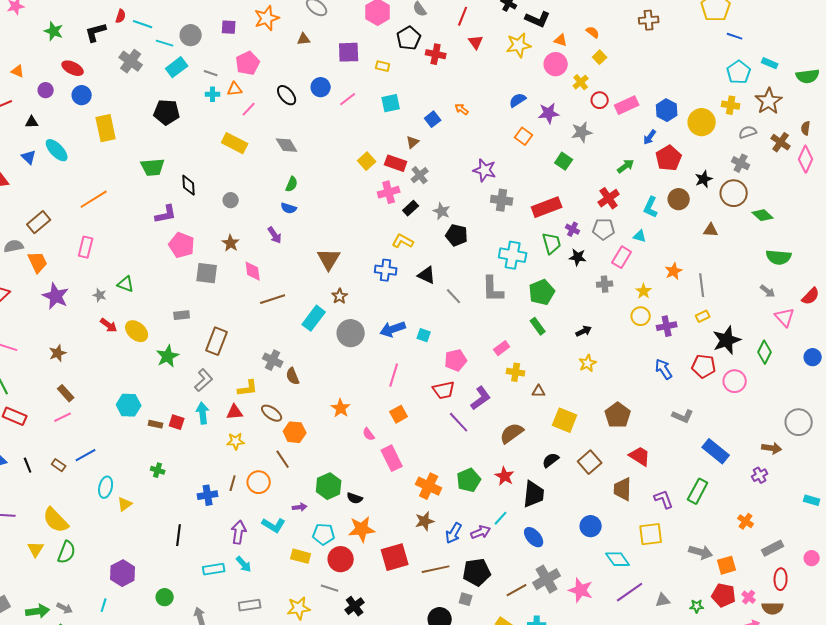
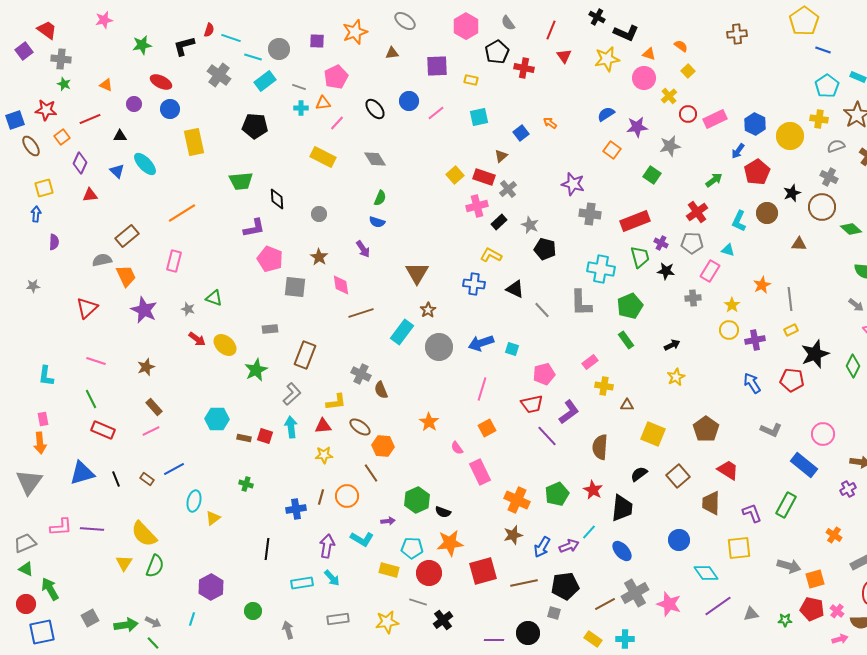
green star: (54, 31) -> (142, 45), turned -30
pink circle: (735, 381) -> (823, 434), moved
brown semicircle: (512, 433) -> (600, 447), turned -50

